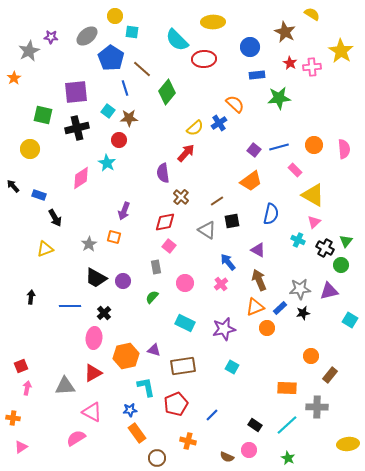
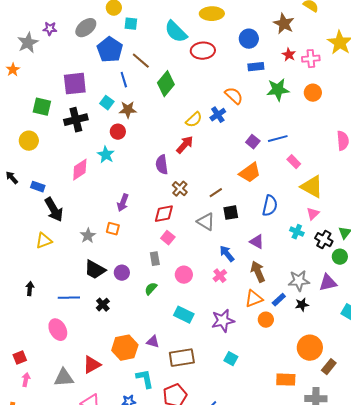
orange circle: (314, 145) -> (313, 93), moved
black arrow: (55, 218) -> (54, 210), size x1.4
pink ellipse: (94, 338) -> (58, 330), moved, turned -35
orange circle: (311, 356) -> (310, 348), size x1.6

